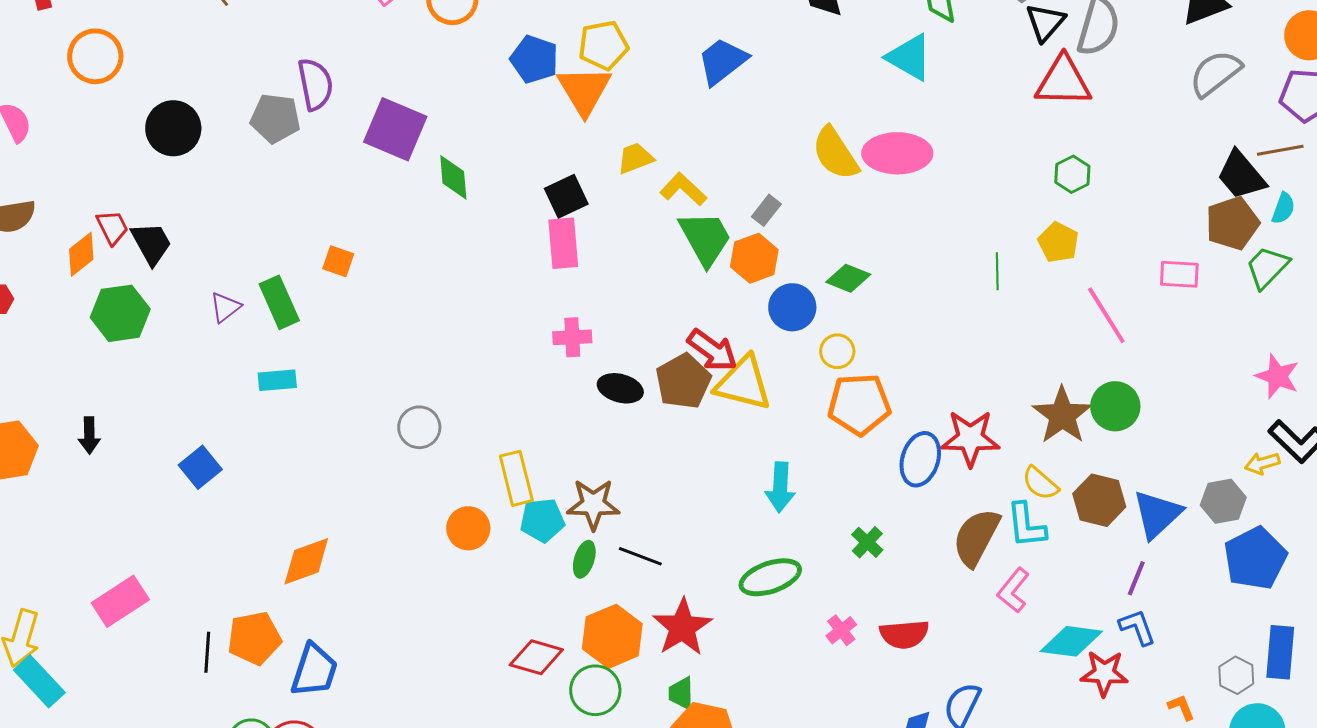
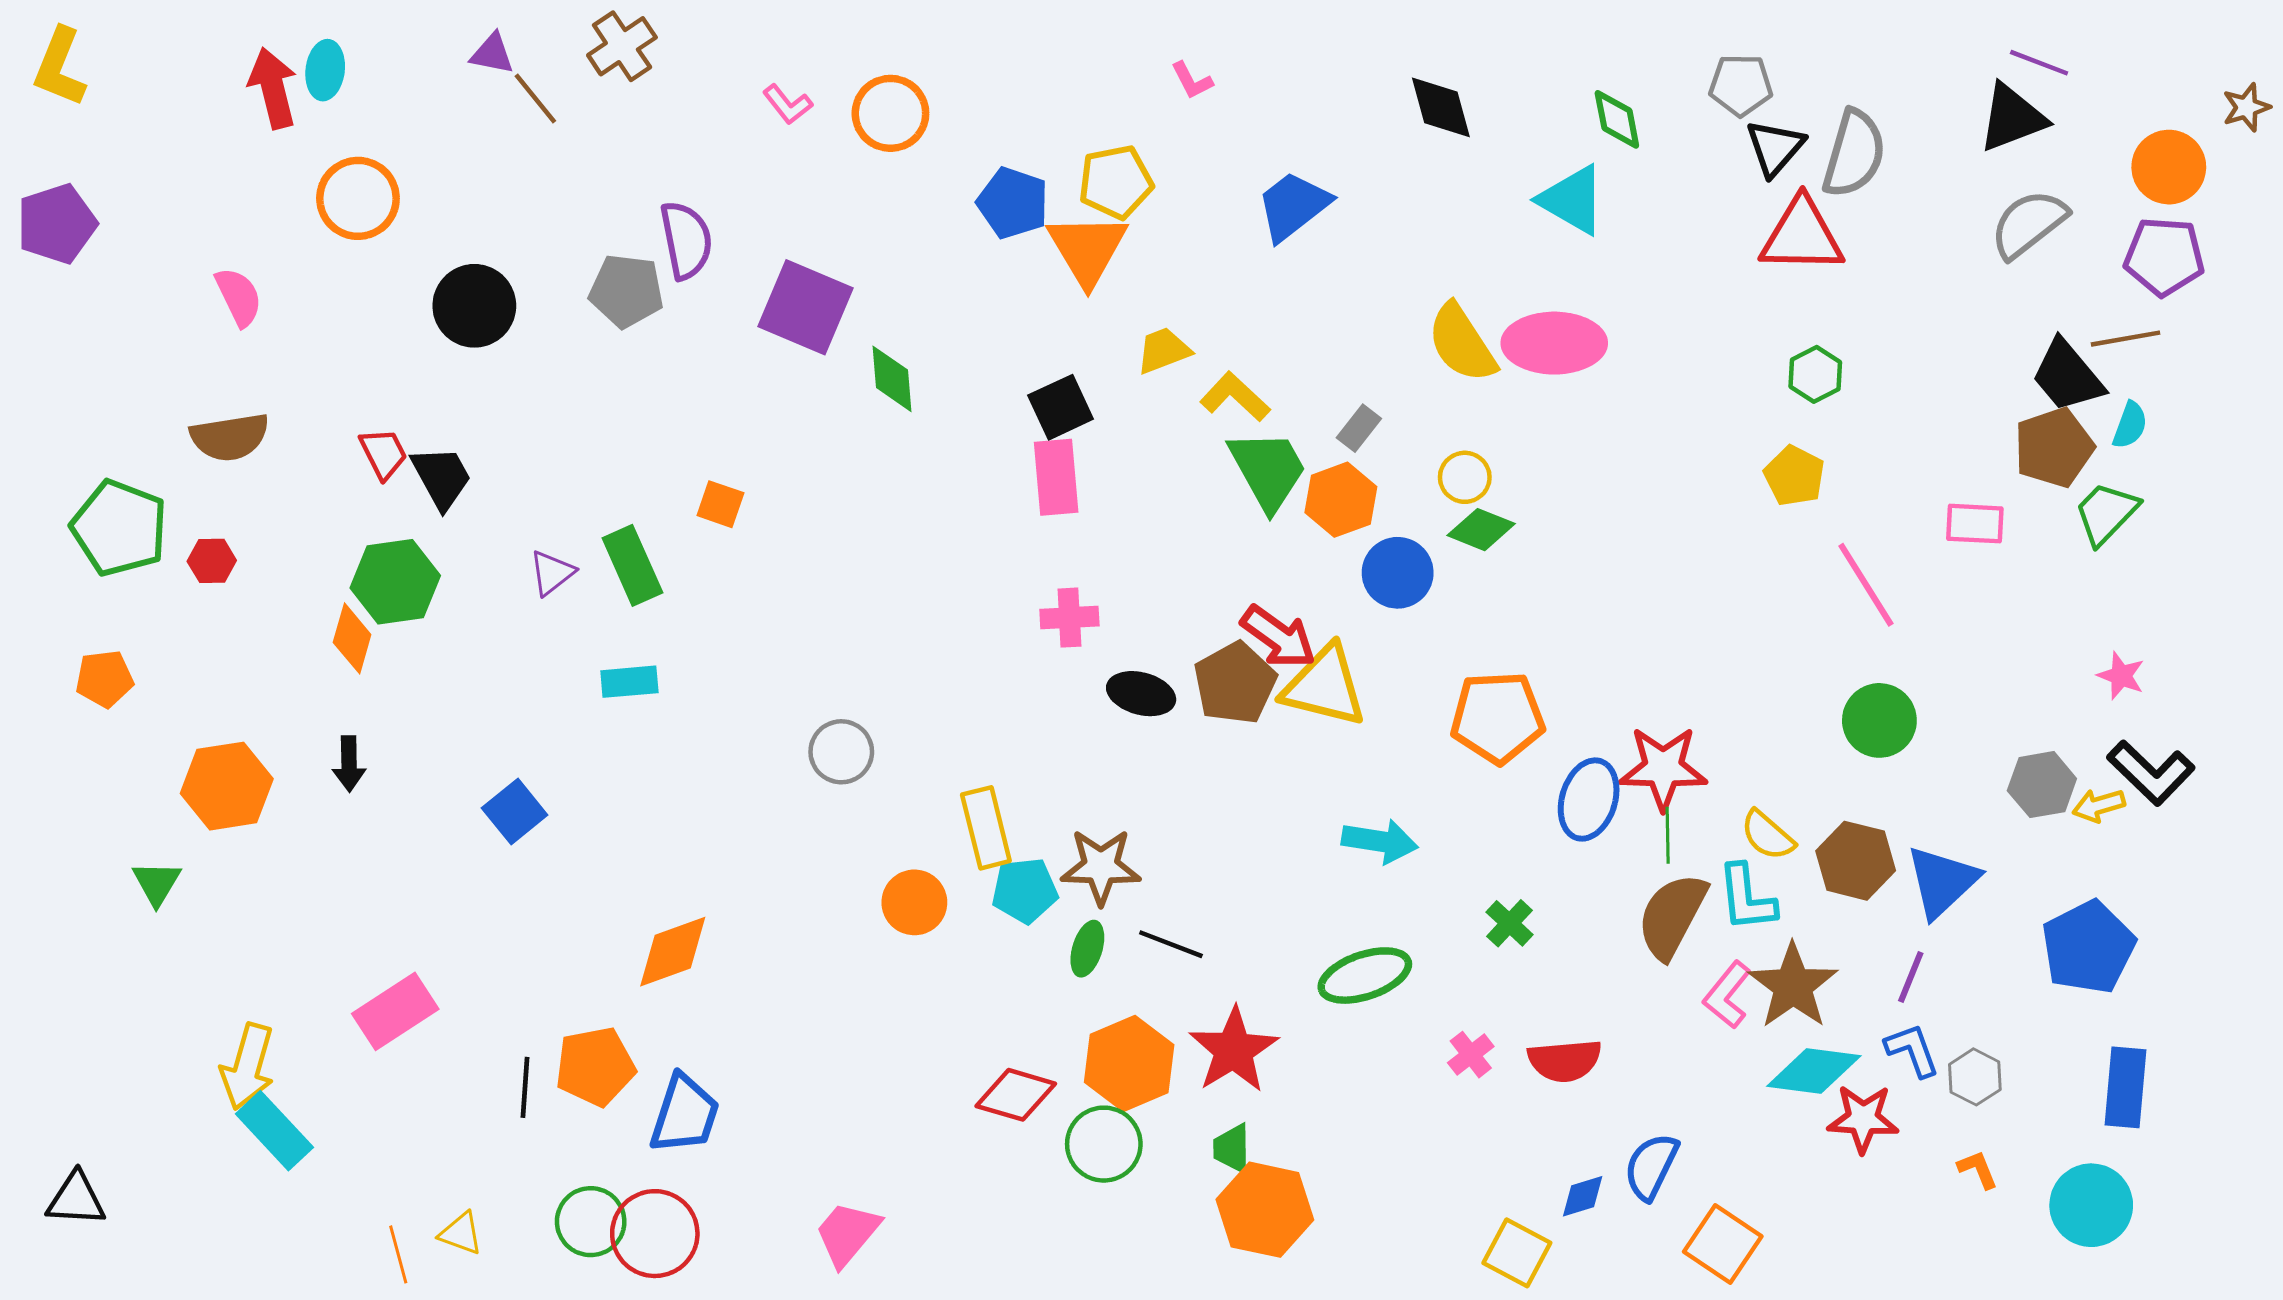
orange diamond: (81, 254) -> (352, 638), moved, turned -36
green line: (997, 271) -> (1668, 835), moved
yellow circle: (837, 351) -> (1465, 477), moved
pink star: (1277, 376) -> (2121, 676), size x0.7
brown star: (1062, 415) -> (1793, 986), moved
cyan arrow: (780, 487) -> (1380, 841), turned -84
gray hexagon: (1223, 501) -> (2042, 785), moved
gray hexagon: (1236, 675) -> (1975, 1077), moved

